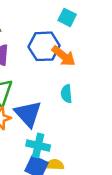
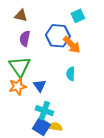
cyan square: (67, 17) -> (78, 16), turned 32
blue triangle: (28, 114) -> (40, 86), size x0.6

